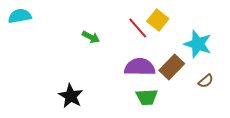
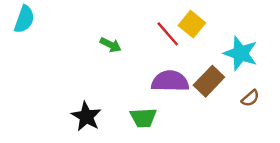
cyan semicircle: (20, 16) -> (24, 19), turned 120
green trapezoid: (147, 97) -> (143, 118), moved

